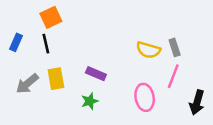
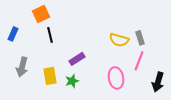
black line: (46, 44) -> (50, 35), moved
purple rectangle: (96, 74) -> (77, 59), turned -56
yellow rectangle: (56, 79) -> (50, 76), moved
gray arrow: (27, 84) -> (22, 67), turned -36

